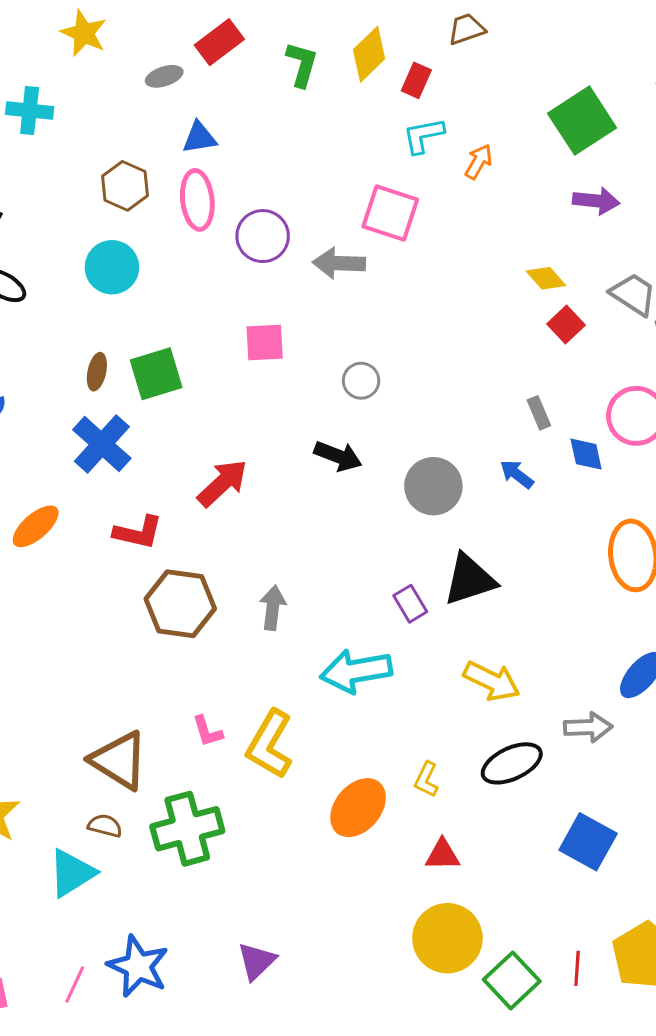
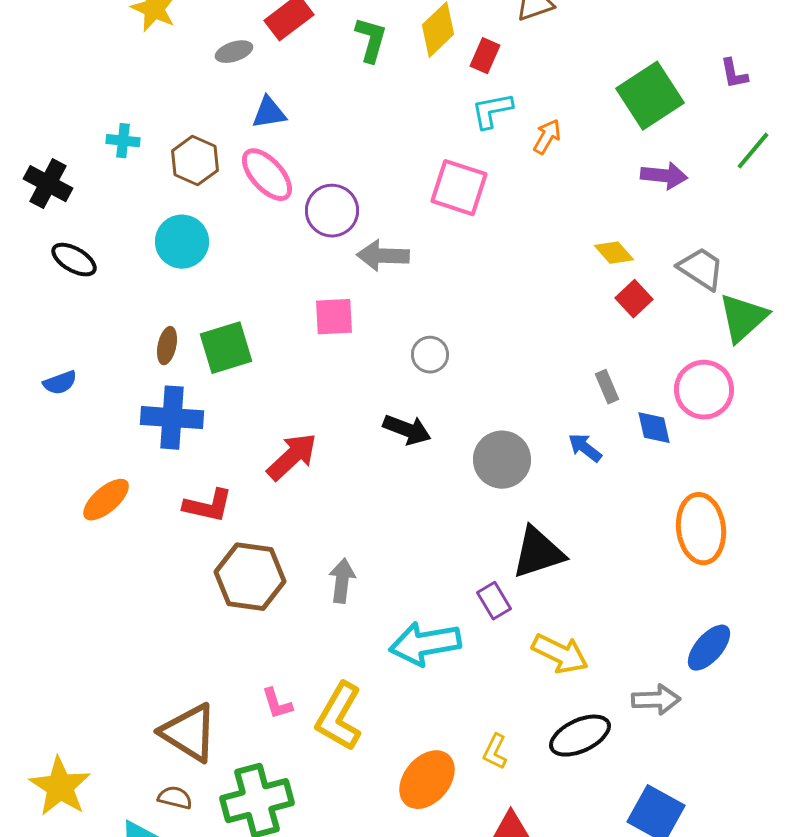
cyan cross: (30, 110) -> (123, 141), moved, size x0.7
pink ellipse: (197, 200) -> (267, 175), turned -36
gray arrow: (339, 263) -> (383, 256), moved
blue cross: (102, 444) -> (172, 418), turned -38
purple rectangle: (410, 604) -> (494, 601), moved

